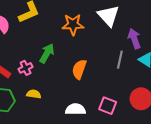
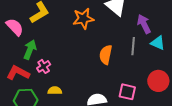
green arrow: (47, 53) -> (30, 50), moved
orange semicircle: (79, 69) -> (106, 55), moved

